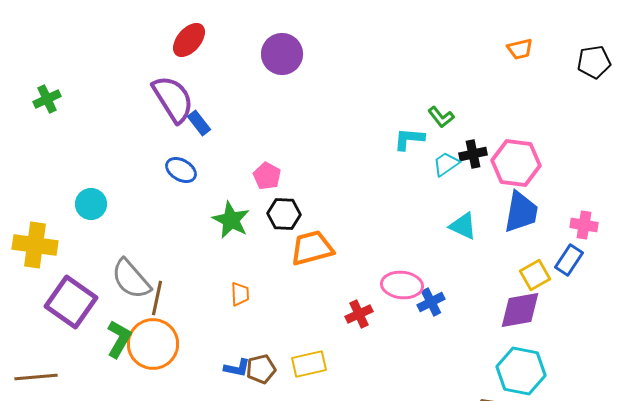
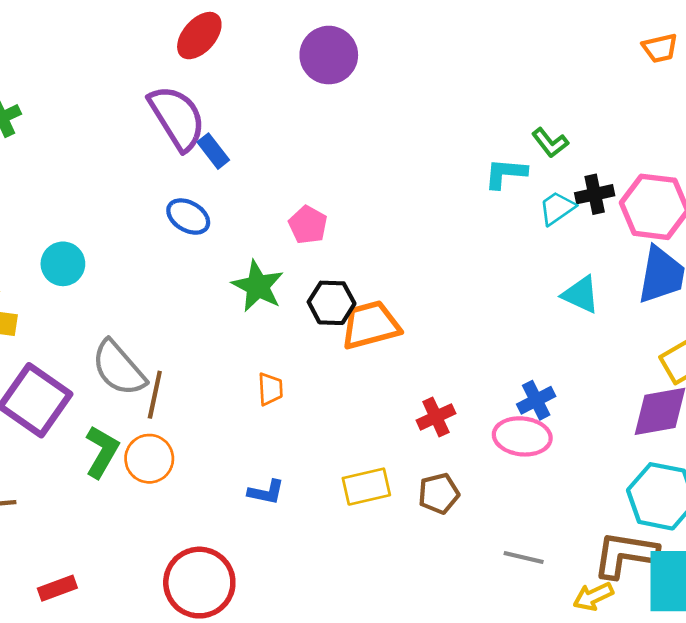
black hexagon: (284, 214) -> (332, 303), moved
pink ellipse: (402, 285) -> (522, 436), moved
orange circle: (153, 344) -> (149, 459), size x0.7
brown pentagon: (261, 369) -> (439, 493), moved

